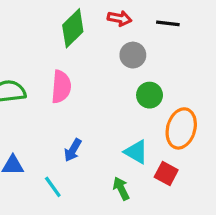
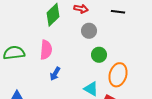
black line: (168, 23) -> (118, 12), moved
blue arrow: (73, 150) -> (55, 74), moved

